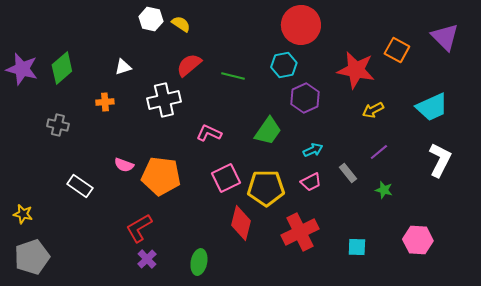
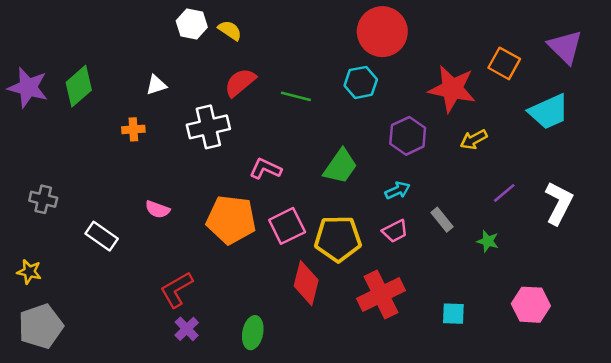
purple hexagon: (305, 98) -> (408, 136), moved
cyan trapezoid: (432, 107) -> (549, 112), moved
gray cross: (58, 125) -> (43, 199), moved
purple line: (379, 152) -> (504, 193), moved
orange pentagon: (161, 176) -> (231, 220), moved

